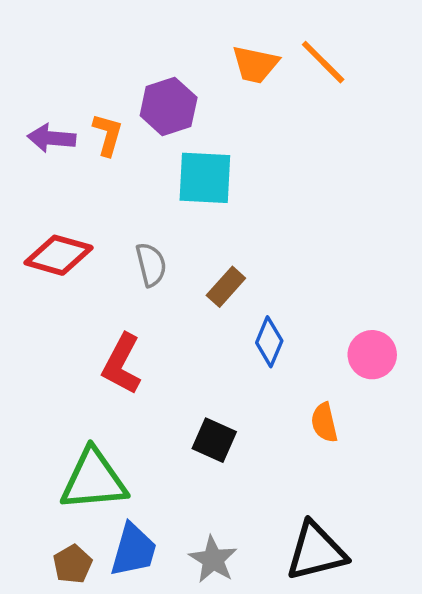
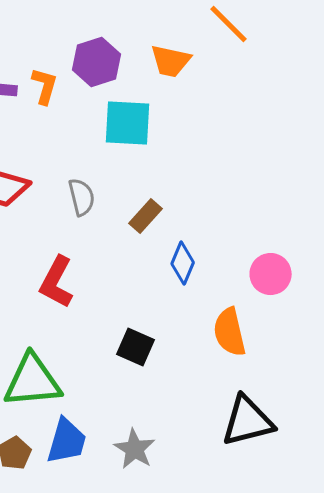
orange trapezoid: (255, 64) -> (171, 61), moved
orange semicircle: (324, 423) -> (230, 332), size x1.4
black triangle: (316, 551) -> (248, 421), moved

